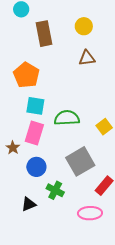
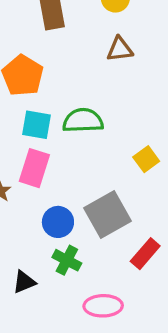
green semicircle: (67, 118) -> (83, 121), moved
blue circle: (36, 167) -> (58, 222), moved
pink ellipse: (90, 213) -> (103, 306), moved

